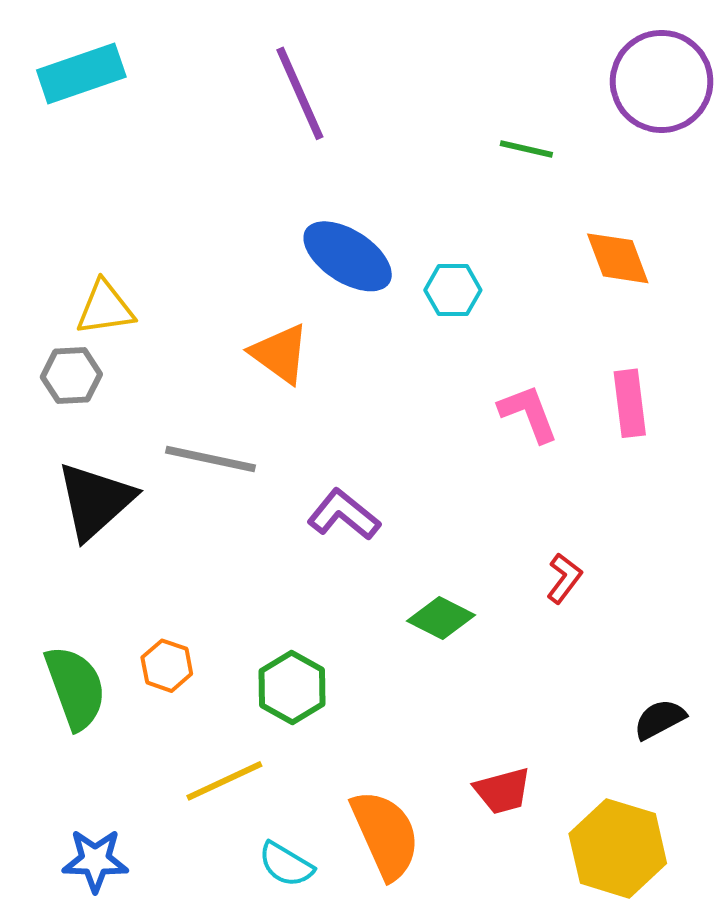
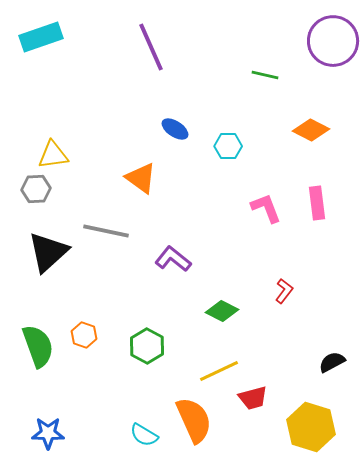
blue ellipse: (348, 256) -> (175, 129), size x0.6
orange diamond: (618, 258) -> (311, 130), turned -42
yellow line: (224, 781) -> (219, 371), moved

